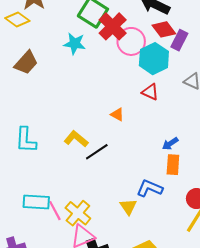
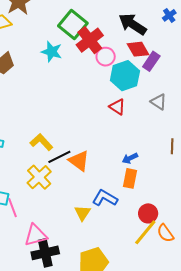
pink circle: (131, 41) -> (106, 57), size x0.7
orange triangle: (117, 114) -> (79, 161), moved, size x1.6
yellow cross: (78, 213) -> (39, 177), moved

